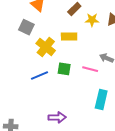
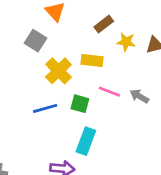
pink line: (90, 69) -> (109, 92), moved
cyan rectangle: (101, 100) -> (86, 141), moved

